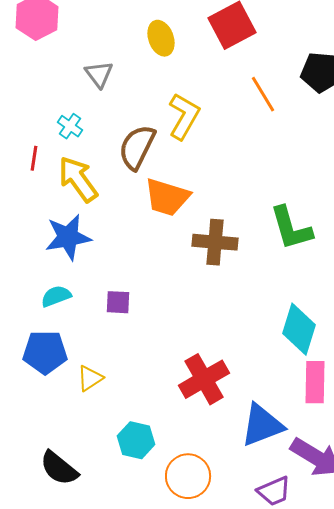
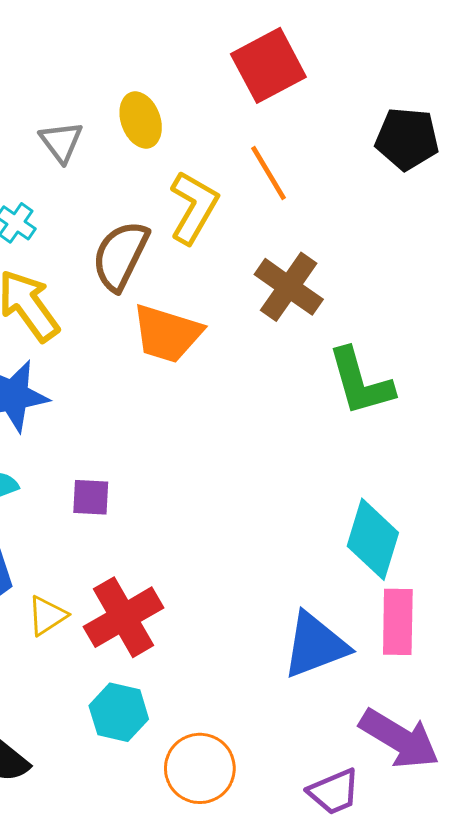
yellow ellipse: (161, 38) -> (141, 120), moved
orange line: (263, 94) -> (268, 173), moved
brown cross: (215, 242) -> (289, 287), moved, turned 30
red cross: (204, 379) -> (123, 617), moved
blue triangle: (262, 425) -> (315, 645), moved

